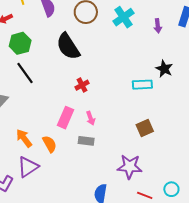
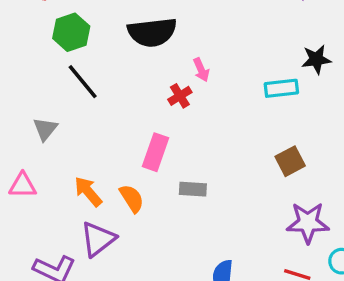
black semicircle: (68, 46) -> (152, 32), turned -60
black star: (164, 69) -> (316, 59), turned -30
pink arrow: (91, 118) -> (201, 70), moved
purple star: (130, 167) -> (308, 223), moved

